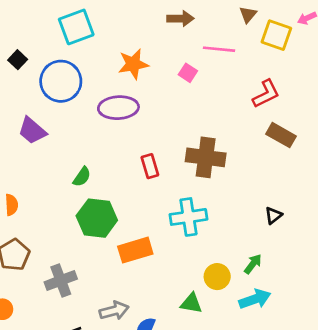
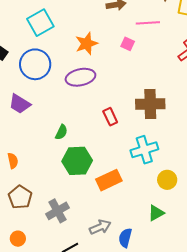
yellow circle: (217, 277) -> (167, 180), moved
green triangle: (191, 303) -> (156, 213), turned -30

